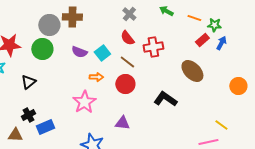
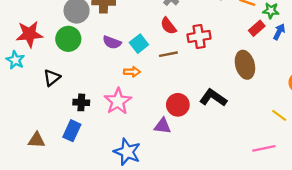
brown line: (127, 62) -> (168, 54), turned -49
brown ellipse: (192, 71) -> (245, 65), turned 30
red circle: (125, 84) -> (178, 105), moved
black cross: (28, 115) -> (81, 102), moved, turned 32
yellow line: (221, 125) -> (279, 115), moved
blue rectangle: (45, 127) -> (72, 131), turned -42

